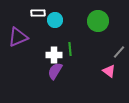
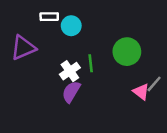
green circle: (98, 21) -> (127, 52), moved
gray line: (119, 52) -> (154, 84), moved
white cross: (54, 55) -> (70, 71), turned -35

